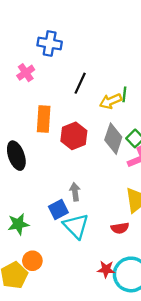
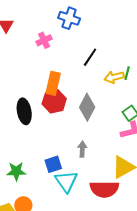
red hexagon: (74, 136) -> (54, 101), moved
gray diamond: (113, 139) -> (87, 107), moved
gray arrow: (75, 192) -> (82, 149), moved
red semicircle: (120, 228) -> (104, 189), size x1.8

